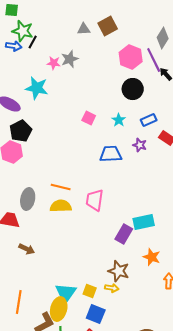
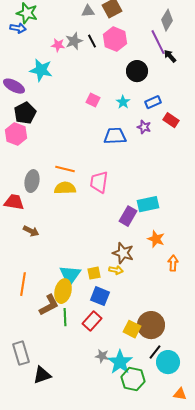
black line: (33, 42) -> (92, 41), moved, turned -56
pink hexagon: (131, 57) -> (115, 39), moved
yellow square: (90, 291) -> (94, 273), turned -32

